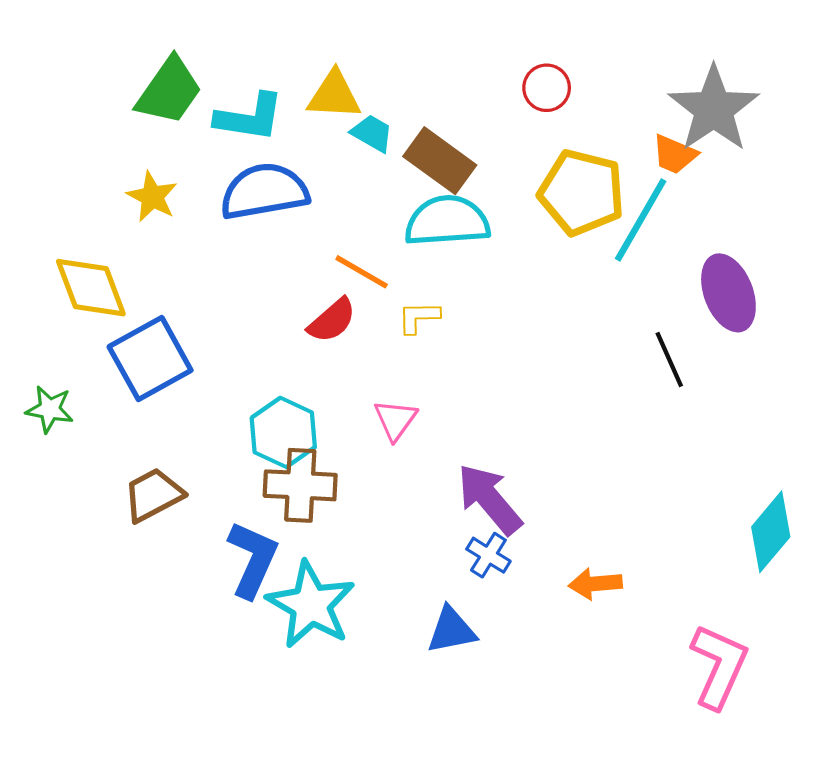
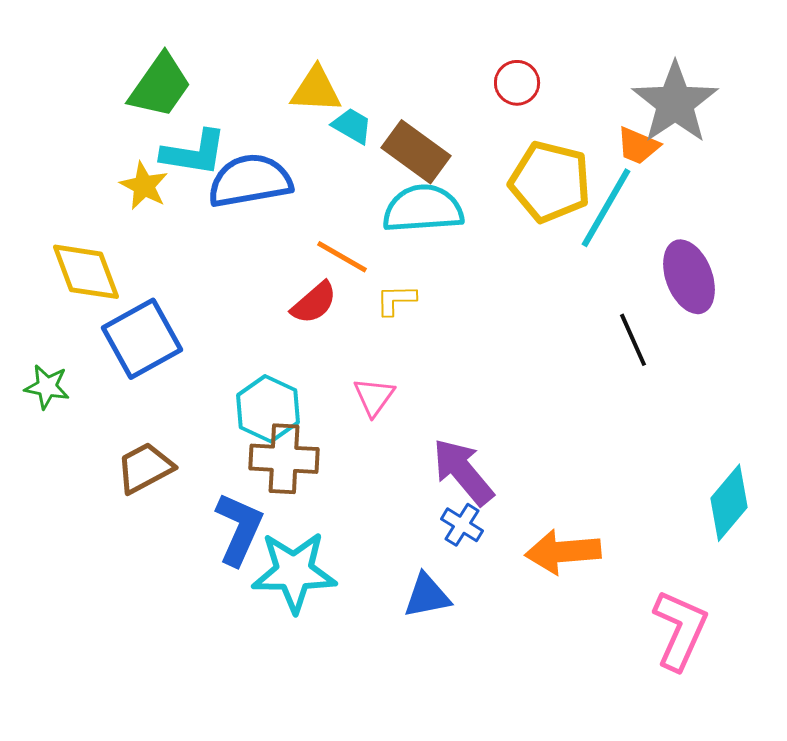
cyan L-shape: (249, 117) -> (194, 153), moved
orange arrow: (595, 584) -> (563, 552), size x1.5
cyan star: (311, 605) -> (294, 572), turned -30

